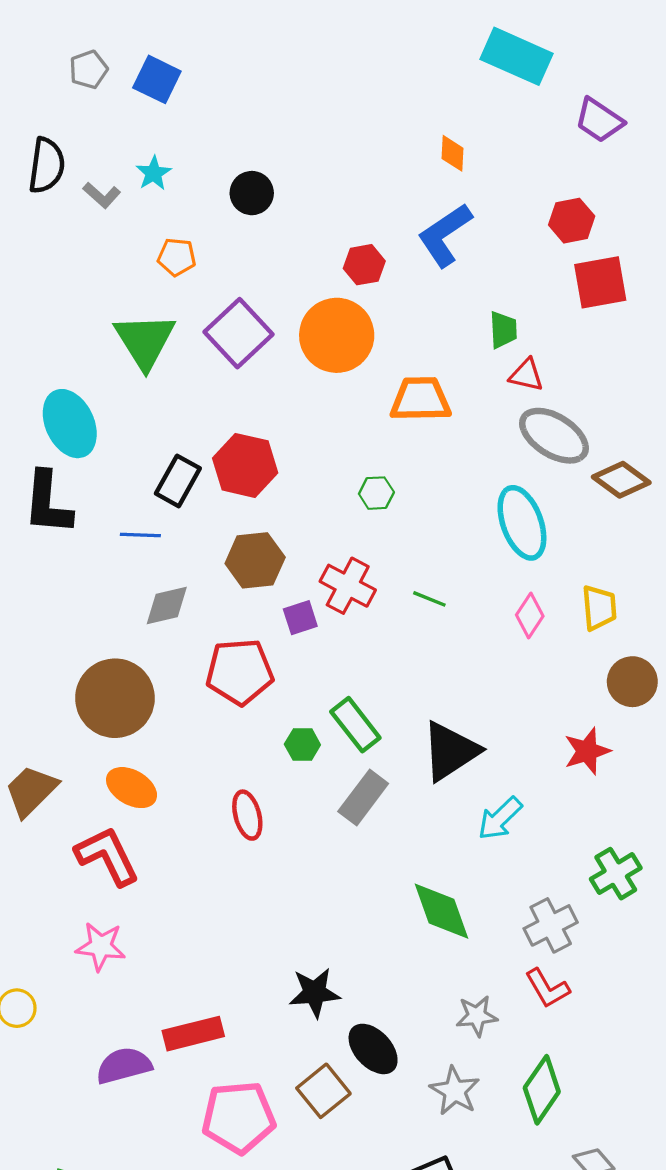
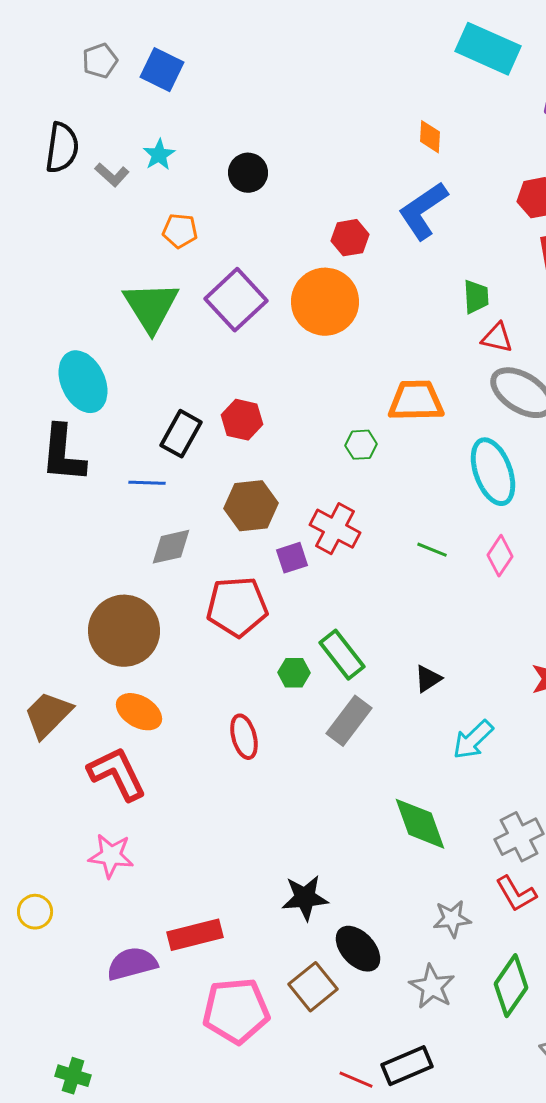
orange trapezoid: (421, 399) -> (416, 401), moved
red hexagon: (245, 465) -> (242, 420), size x0.7
green line: (429, 599) -> (432, 550), moved
black triangle: (450, 751) -> (428, 679), size x0.5

